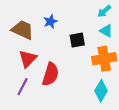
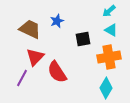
red semicircle: (50, 74) -> (57, 72), turned 130
purple line: (23, 87) -> (22, 78), moved

